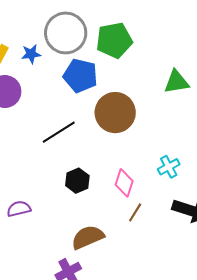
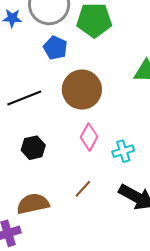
blue pentagon: (80, 76) -> (55, 48), size x0.7
pink diamond: (124, 183) -> (89, 137), moved

